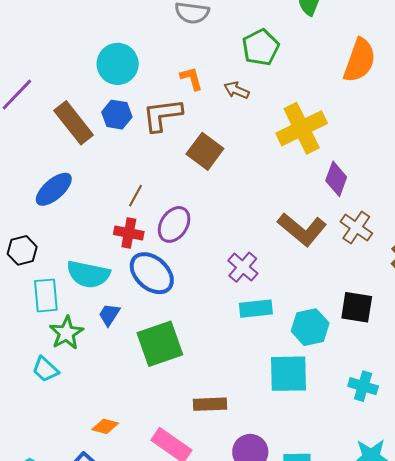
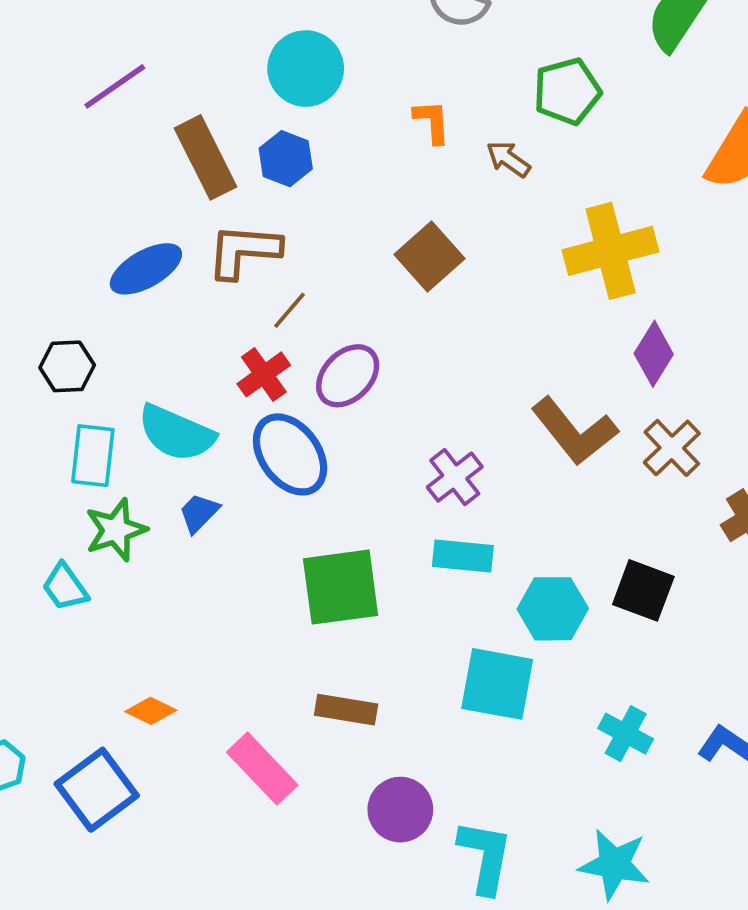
brown L-shape: (162, 115) -> (244, 251), moved
red cross: (129, 233) -> (264, 374), turned 32
green square: (160, 344) -> (341, 587), moved

